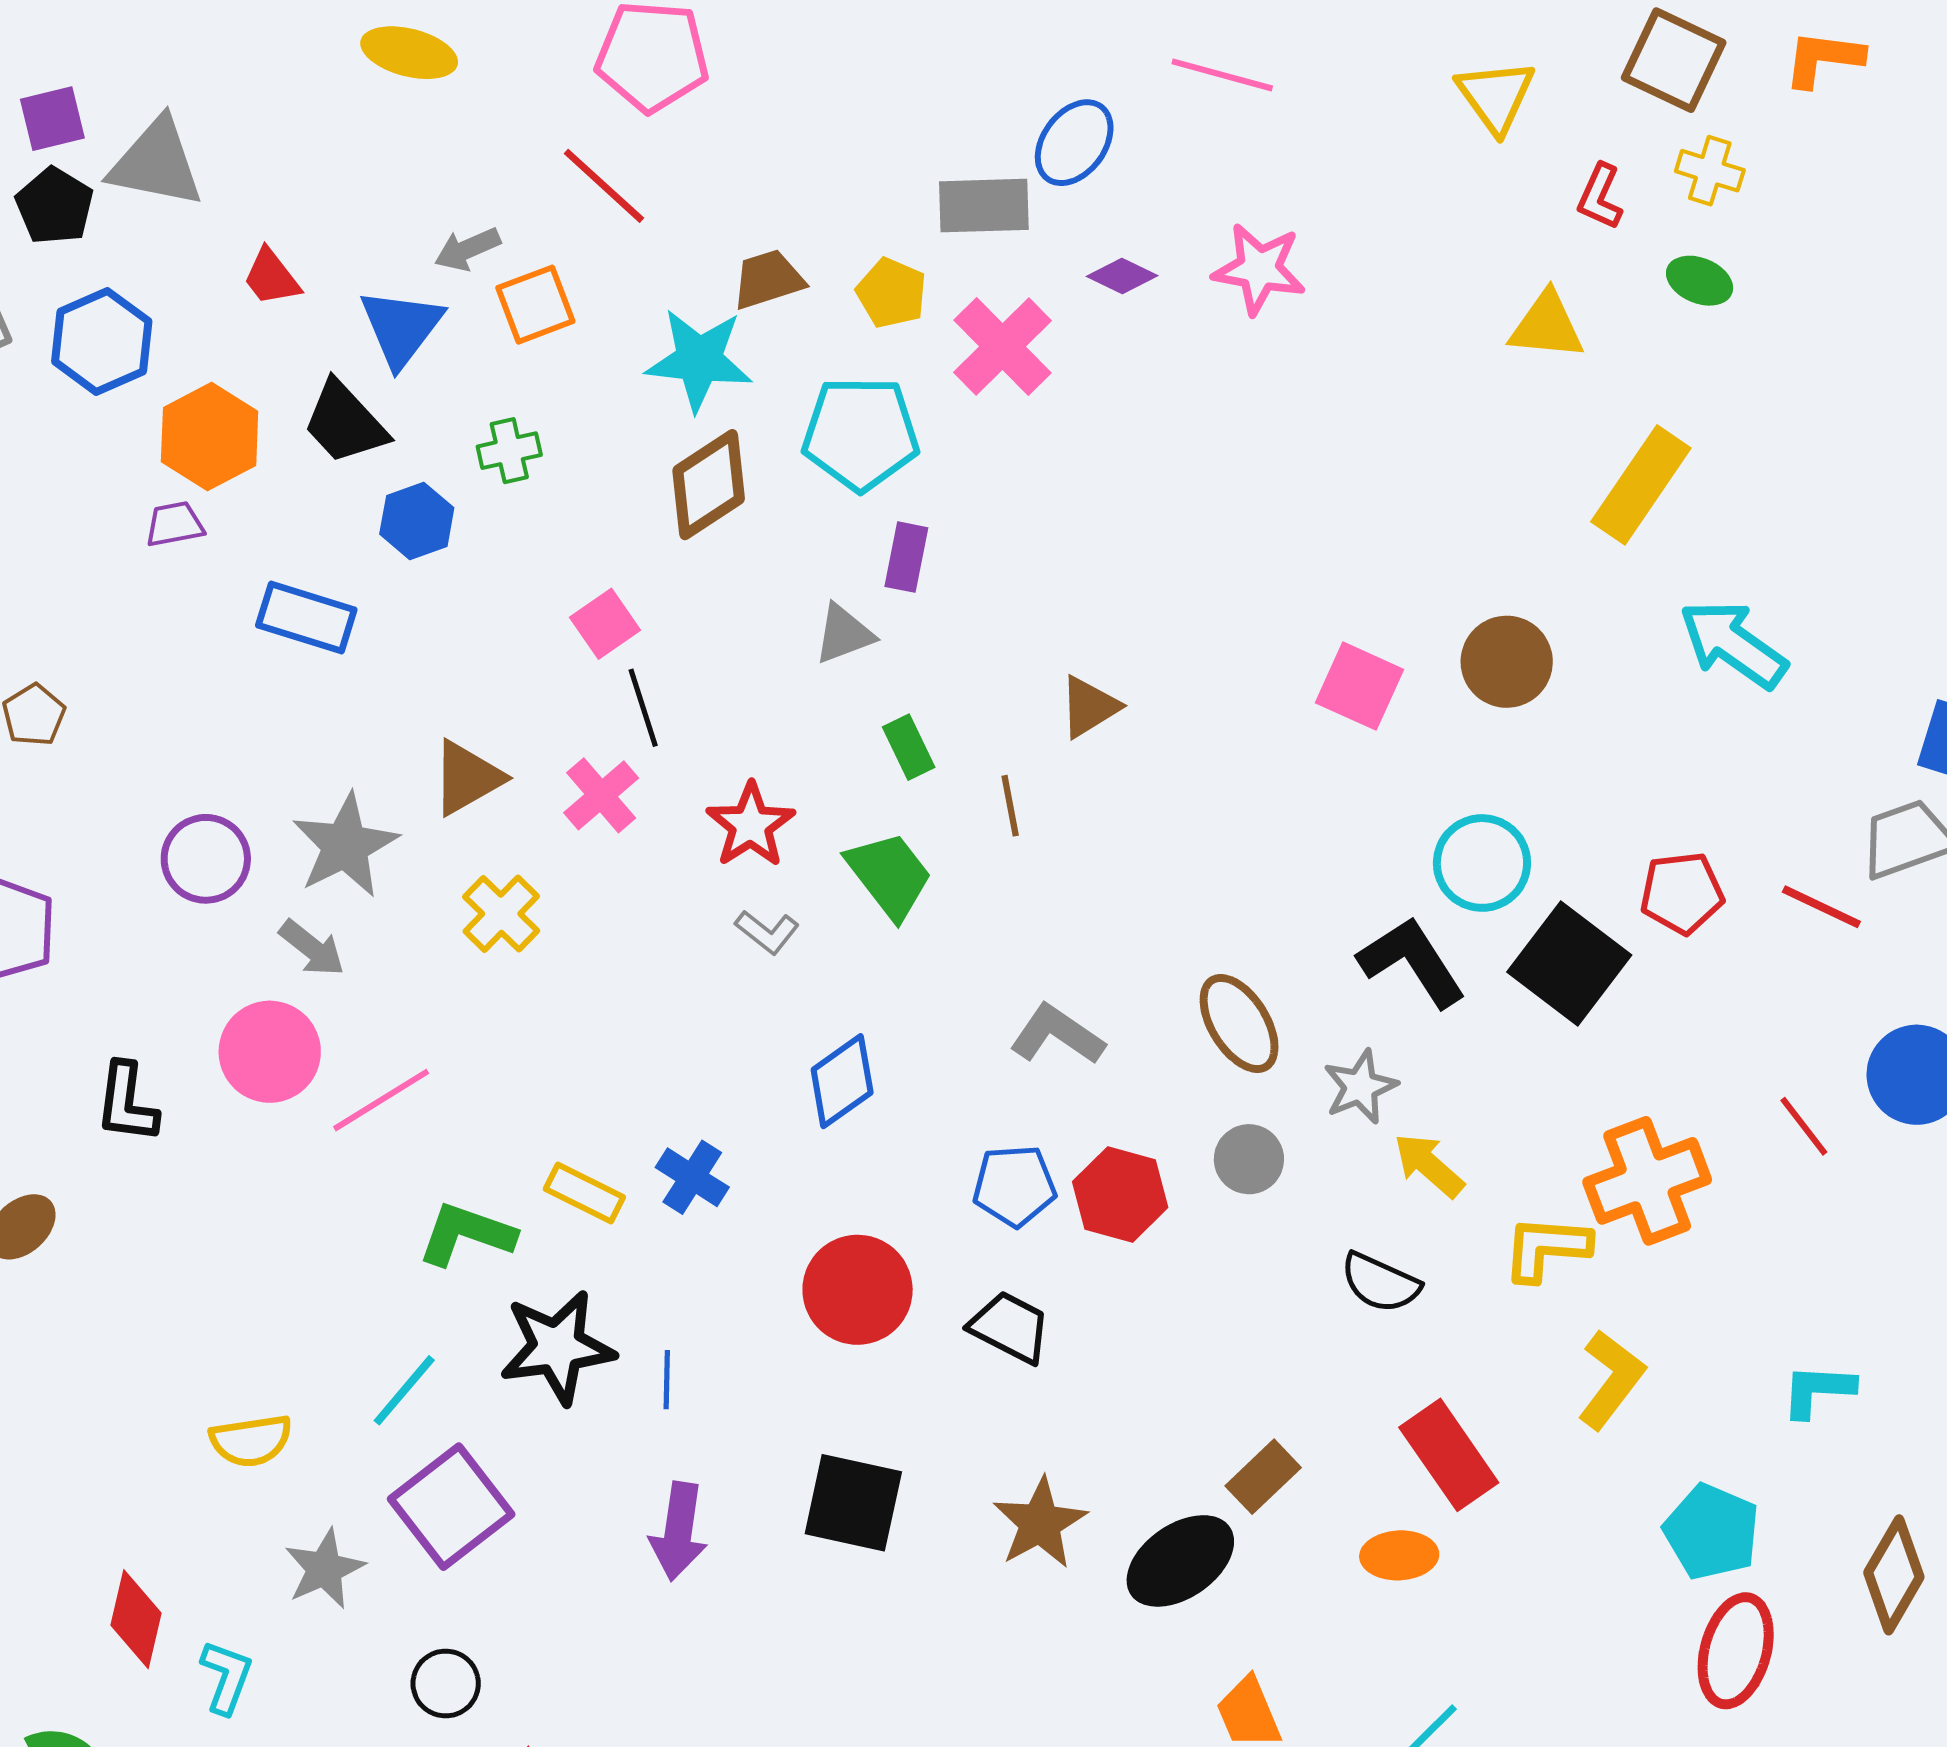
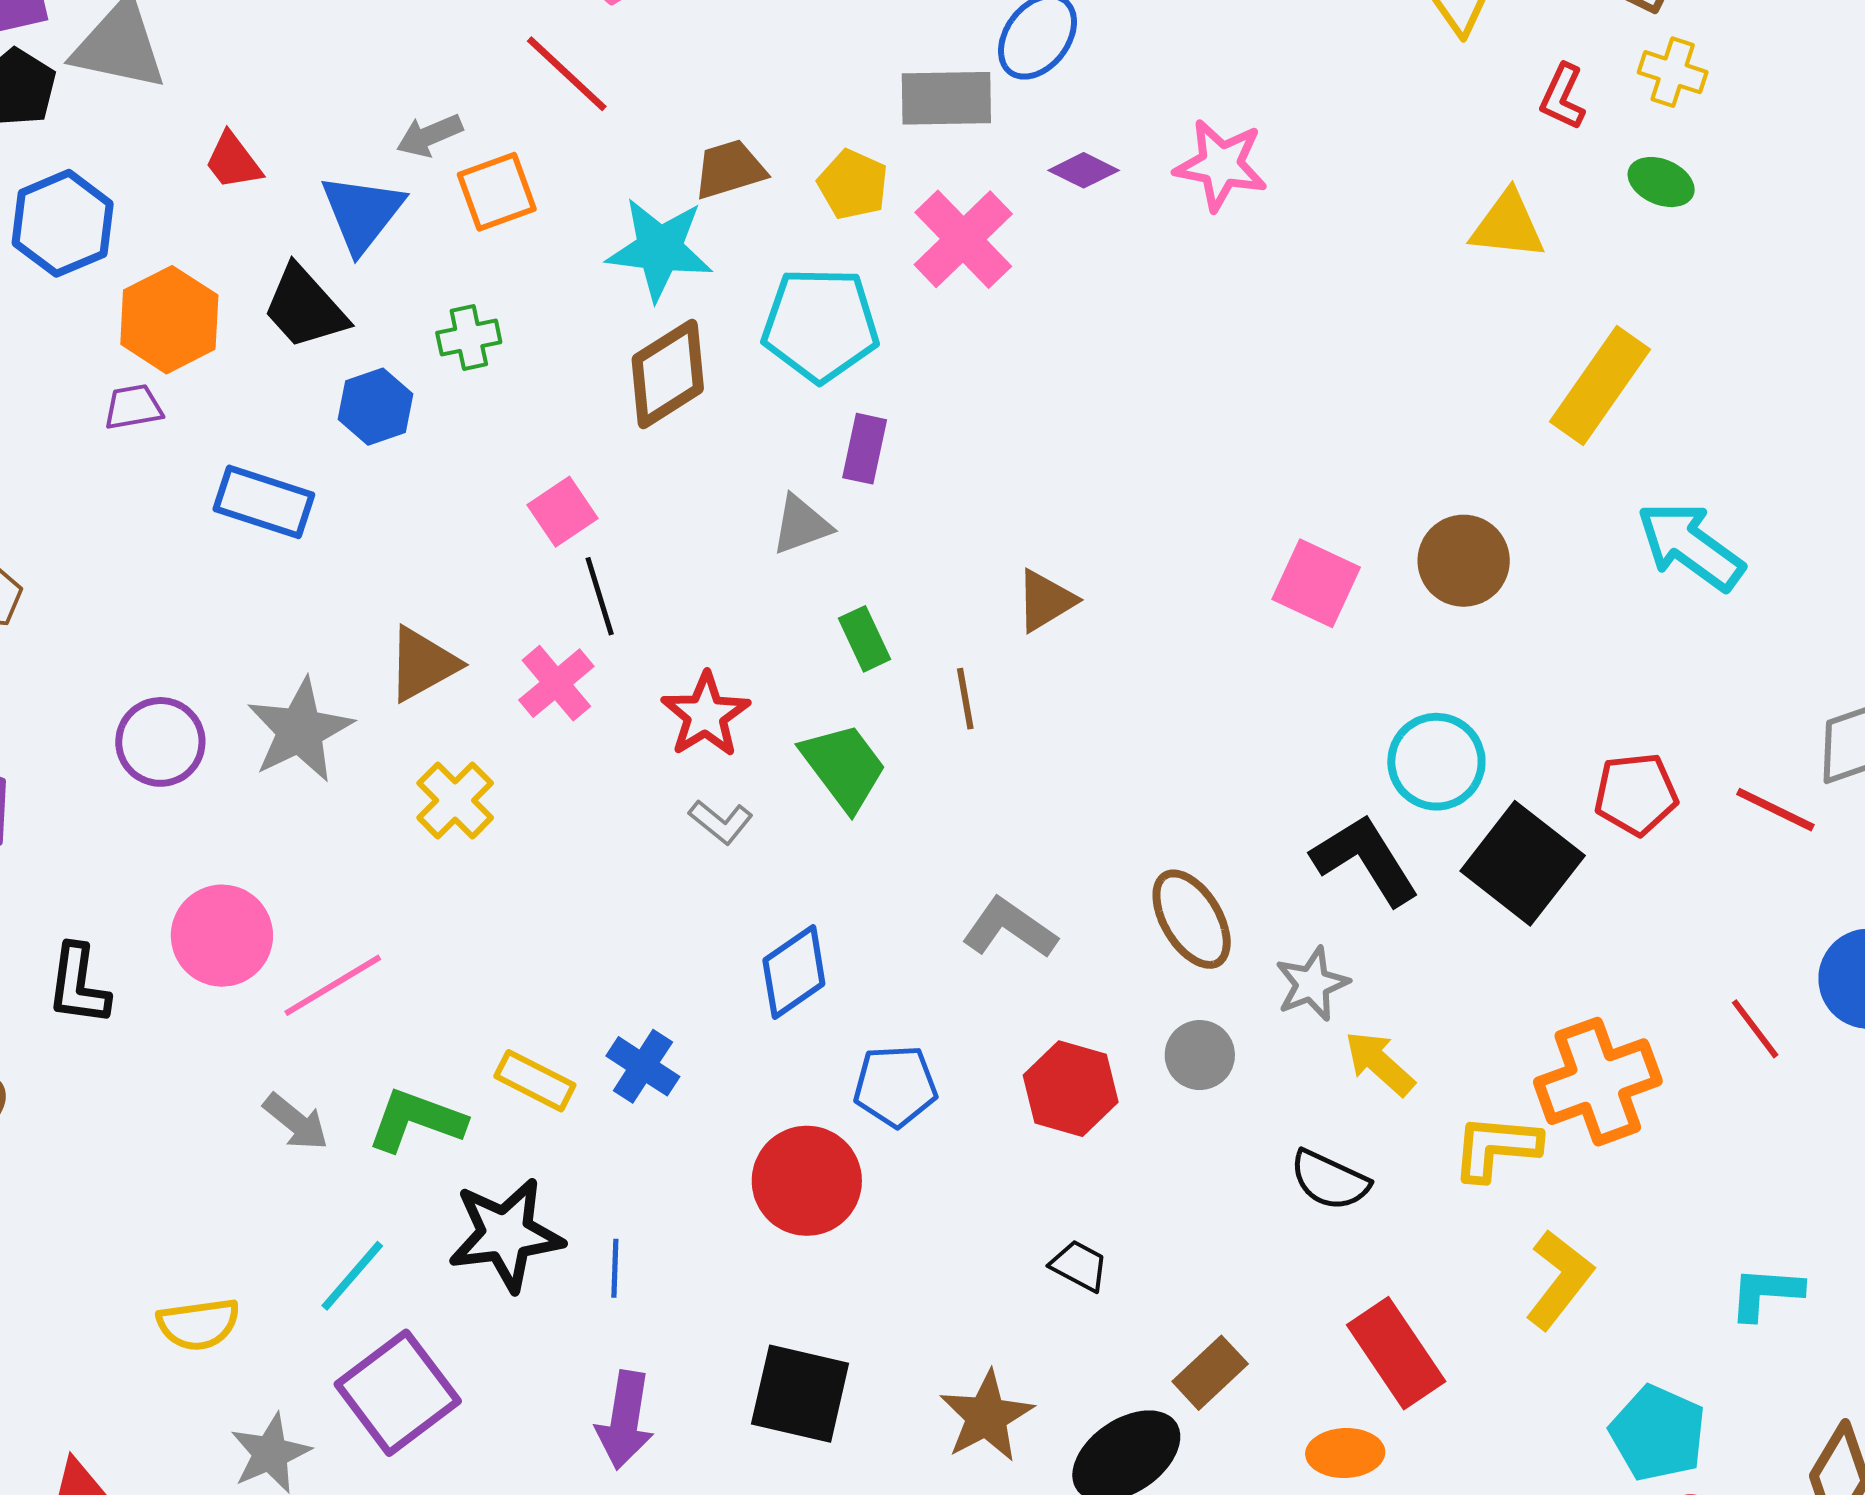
gray arrow: (312, 948) -> (296, 1122), moved
blue pentagon: (1014, 1186) -> (895, 1086), moved
black trapezoid: (1010, 1327) -> (1079, 1266), moved, size x0.7

